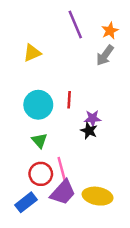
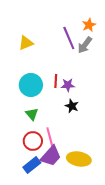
purple line: (75, 24) -> (69, 38), moved
purple star: (93, 118) -> (68, 85), moved
blue rectangle: (26, 202) -> (32, 165), moved

